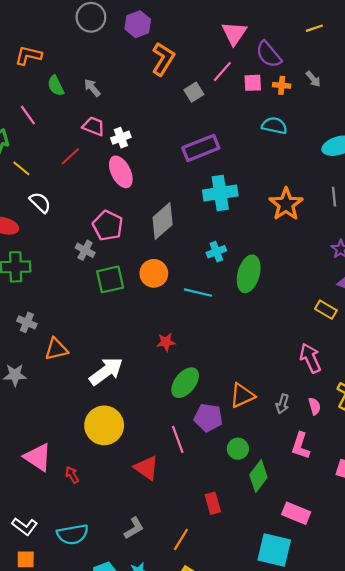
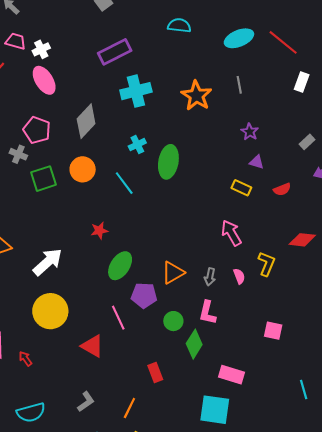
cyan line: (198, 293) -> (124, 183), turned 45
pink L-shape: (301, 446) -> (207, 313), moved

